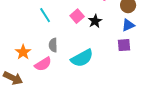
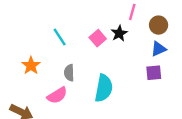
black star: (95, 21) -> (119, 33), moved
orange star: (23, 52) -> (31, 66), moved
cyan semicircle: (82, 58) -> (104, 88), turned -50

